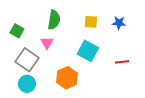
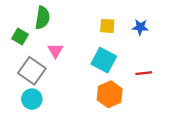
green semicircle: (54, 20) -> (42, 18), moved
orange hexagon: (67, 78) -> (110, 94), moved

